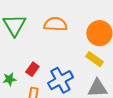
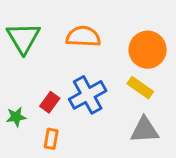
blue cross: (60, 80) -> (88, 95), moved

